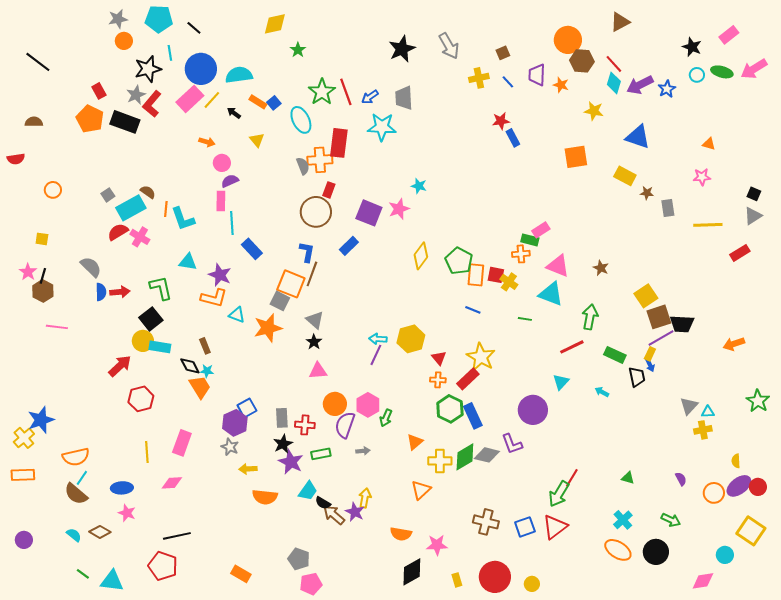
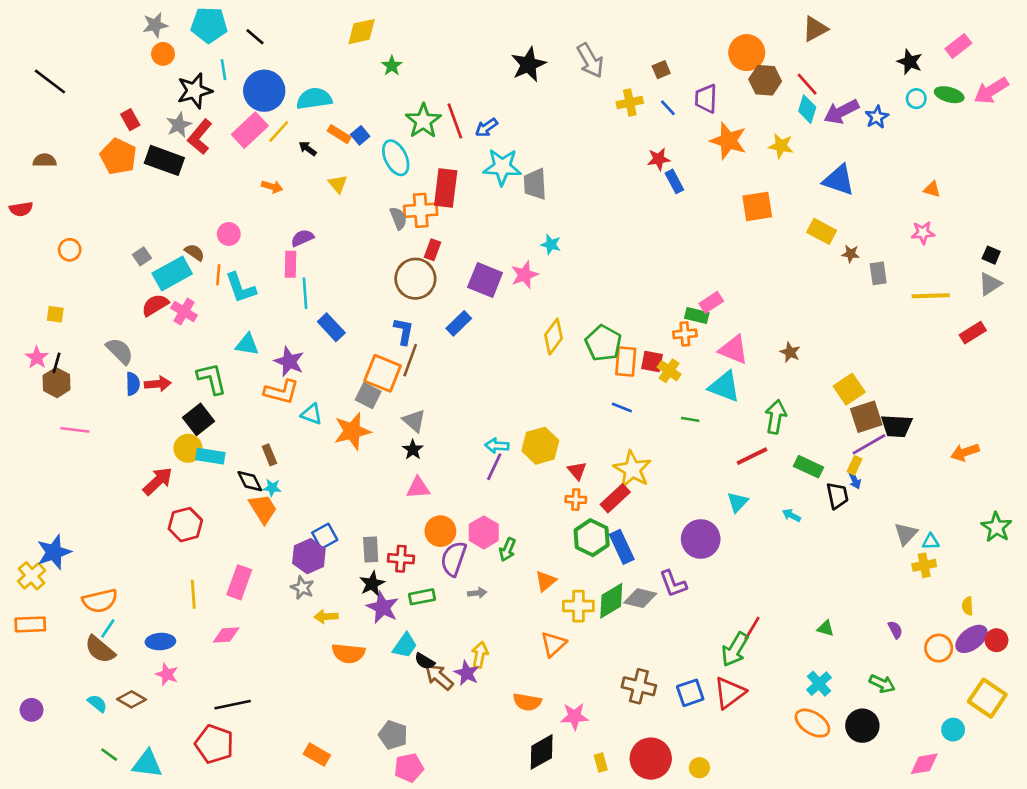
orange star: (561, 85) -> (728, 141), moved, size x1.8
gray trapezoid: (404, 98) -> (535, 184), moved
pink circle: (222, 163) -> (229, 234), moved

